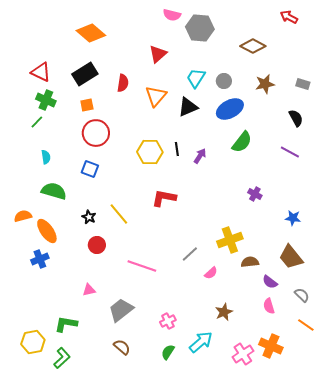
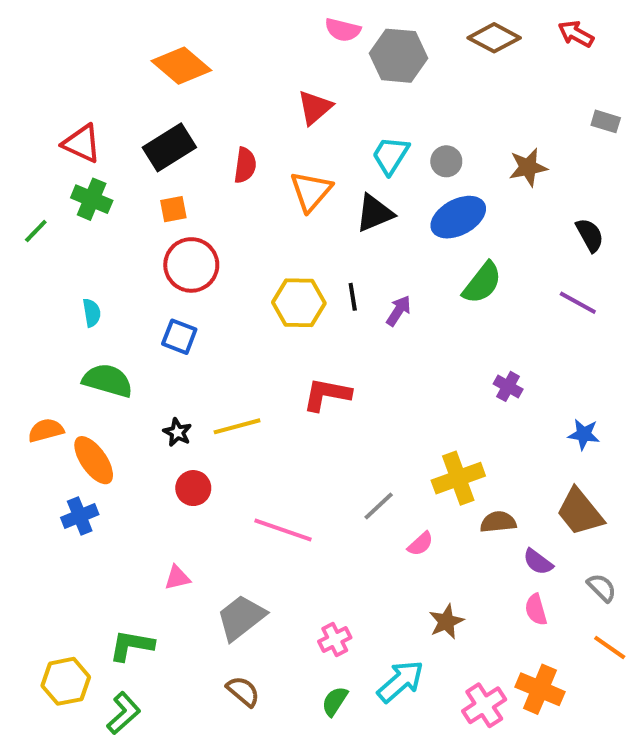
brown diamond: (253, 46) -> (494, 38), moved
gray rectangle: (303, 84) -> (606, 121), moved
green line: (37, 122) -> (36, 231), moved
yellow line: (119, 214) -> (237, 426), turned -65

